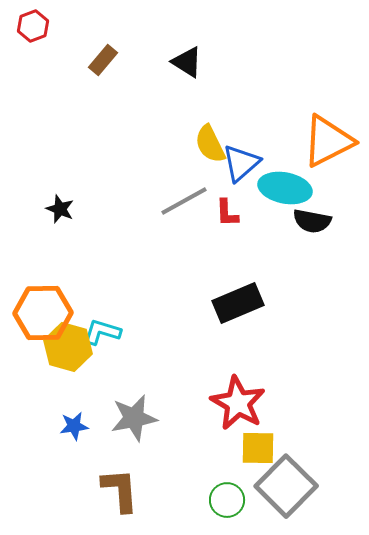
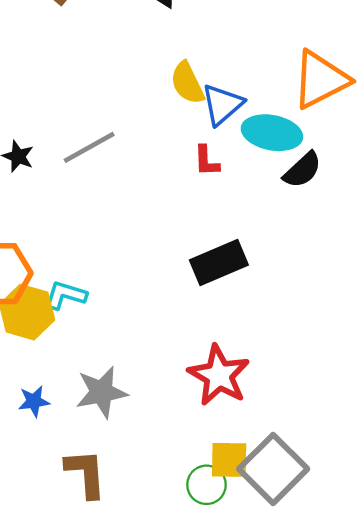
gray line: (184, 201) -> (89, 147), moved
black semicircle: (312, 221) -> (302, 170), turned -54
yellow square: (258, 448) -> (229, 460), moved

